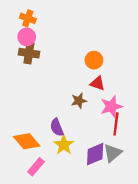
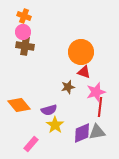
orange circle: (94, 60) -> (81, 52), size x1.6
purple semicircle: (57, 127) -> (49, 110), turned -84
orange diamond: (27, 141) -> (19, 105), moved
gray triangle: (113, 153) -> (97, 132), turned 30

